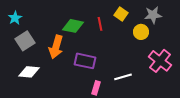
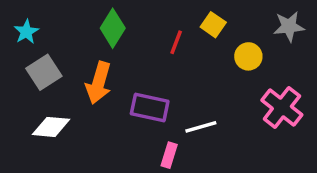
gray star: (153, 15) -> (289, 26), moved
red line: (100, 24) -> (176, 42), turned 32
green diamond: (73, 26) -> (113, 28), moved, turned -70
white line: (123, 77) -> (201, 127), moved

